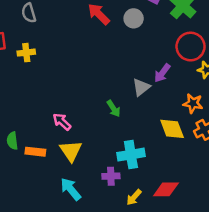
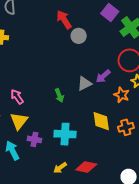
gray circle: (134, 18) -> (79, 36), moved
orange star: (193, 103) -> (122, 95), moved
purple cross: (111, 176) -> (34, 139), moved

